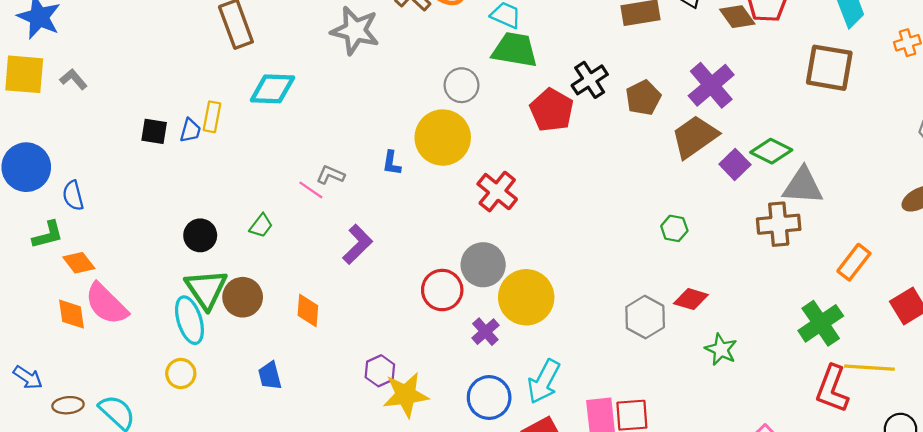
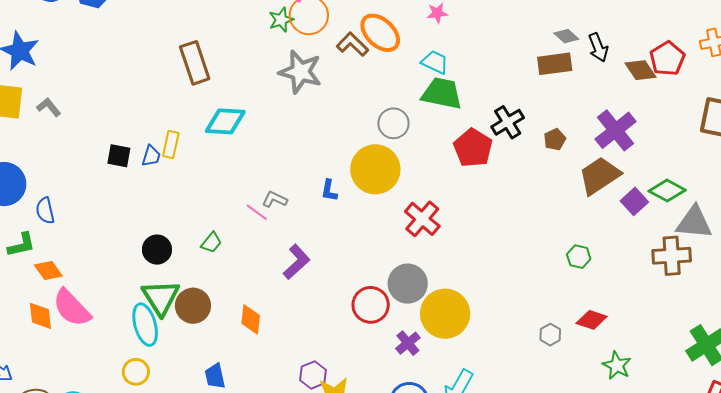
brown pentagon: (643, 98) -> (555, 139), size x0.7
gray hexagon: (645, 317) -> (550, 335), size x0.6

